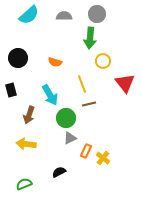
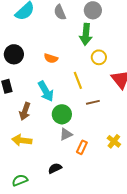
gray semicircle: (64, 16) -> (60, 12), turned -112
brown line: (89, 104) -> (93, 102), moved
yellow cross: (103, 158) -> (114, 141), moved

